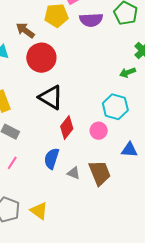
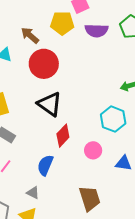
pink circle: (99, 131) -> (93, 150), moved
gray triangle: (74, 173) -> (33, 193), moved
brown trapezoid: (100, 173) -> (90, 198), moved

